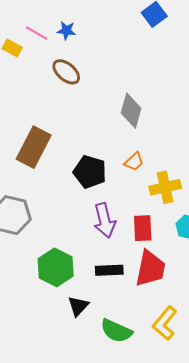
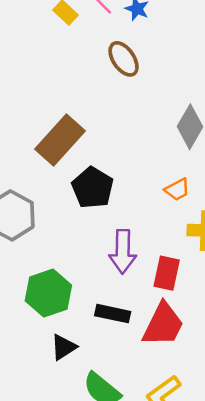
black pentagon: (90, 172) -> (93, 188), moved

